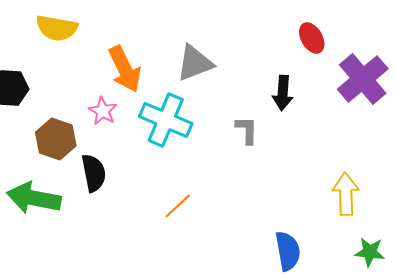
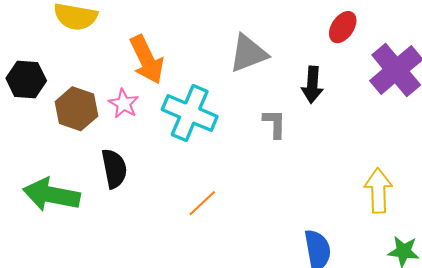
red ellipse: (312, 38) -> (343, 27), turned 64
gray triangle: (195, 63) -> (248, 53), moved
brown hexagon: (56, 139) -> (76, 109), moved

